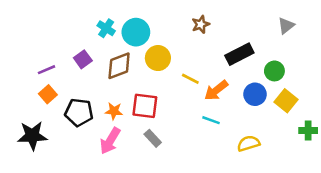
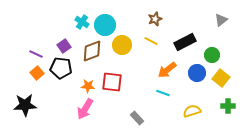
purple line: (47, 70) -> (36, 54), turned 48
yellow line: (190, 79) -> (151, 41), moved
black pentagon: (79, 112) -> (61, 68), moved
green cross: (308, 131) -> (228, 106), moved
gray rectangle: (153, 138) -> (137, 118), moved

